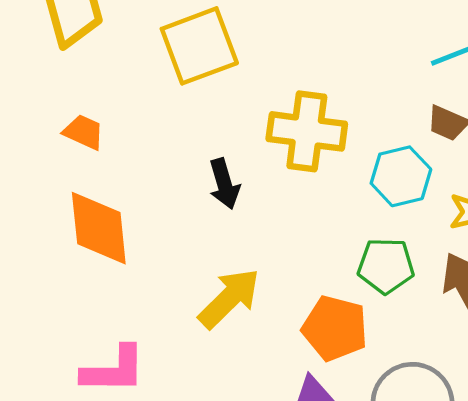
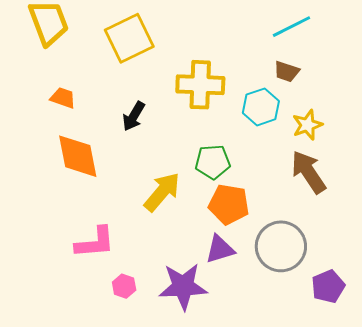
black arrow: (224, 184) -> (134, 116), moved, turned 52
green pentagon: (386, 266) -> (213, 162), moved

